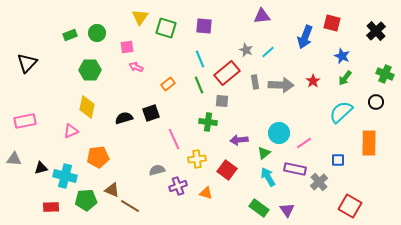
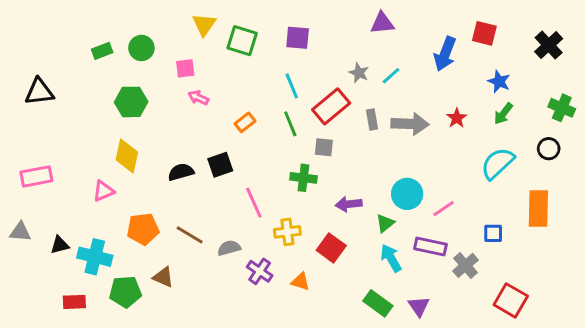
black triangle: (27, 63) -> (39, 92), turned 40
purple cross: (178, 186) -> (260, 271), turned -36
brown line: (130, 206) -> (190, 235), moved

